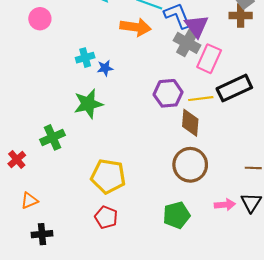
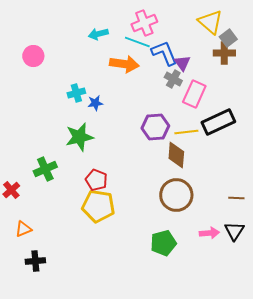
purple triangle: (196, 26) -> (182, 63), size x0.7
gray cross: (187, 43) -> (173, 79), size x0.7
red pentagon: (106, 217) -> (96, 180), moved

